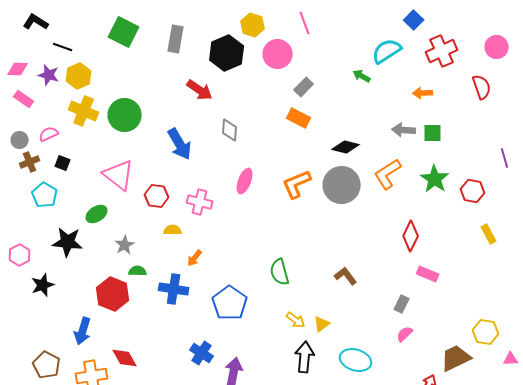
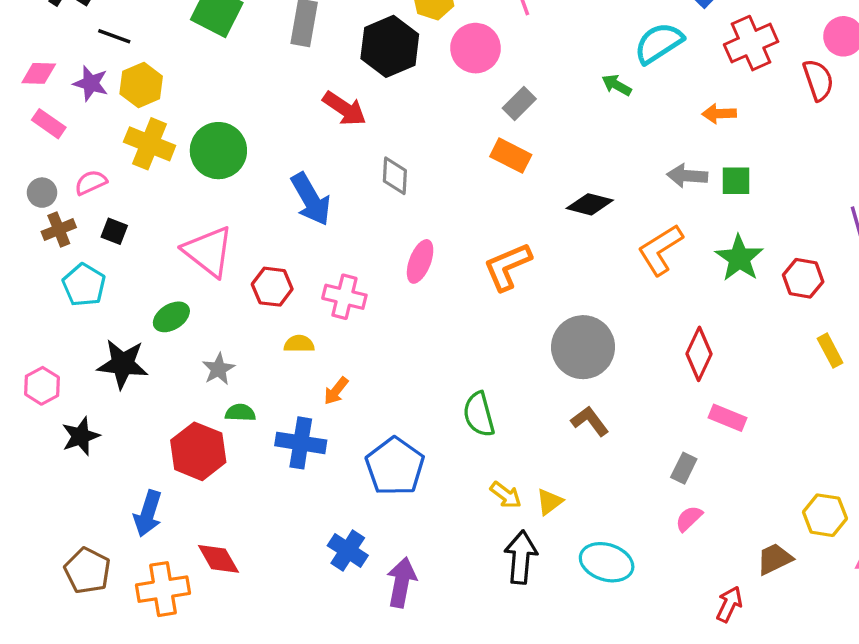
red semicircle: (482, 87) -> (818, 80), moved
gray circle: (342, 185) -> (583, 347), moved
brown trapezoid: (456, 358) -> (775, 559), size x0.7

